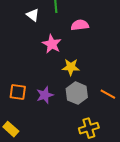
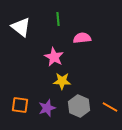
white triangle: (33, 15) -> (21, 27), moved, size x1.5
yellow star: (71, 67) -> (62, 81), moved

